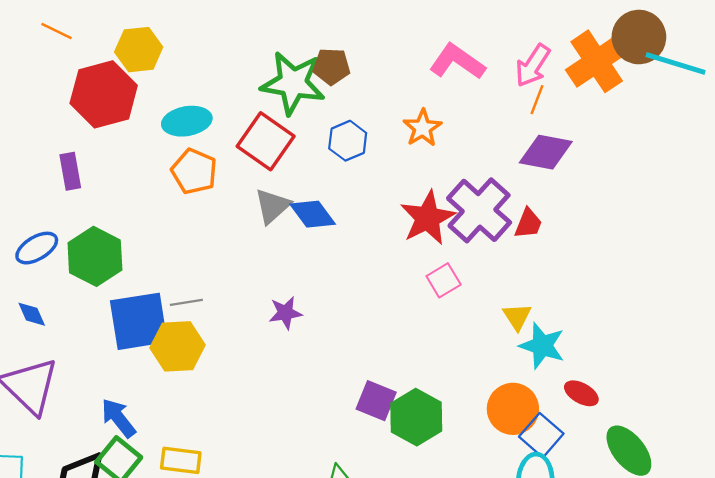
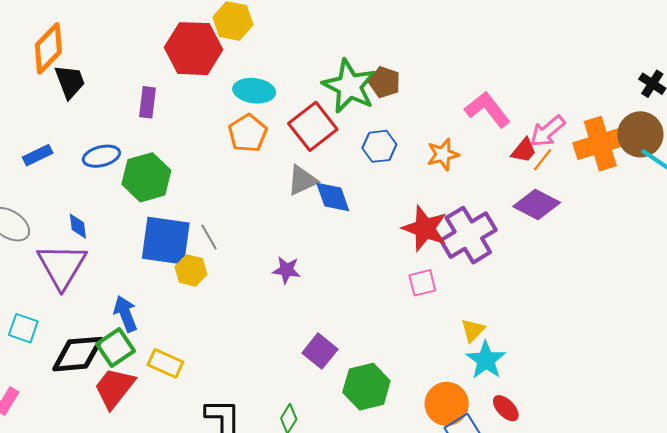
red star: (428, 218) -> (425, 228), turned 30
red trapezoid: (528, 223) -> (524, 150), moved
gray line: (186, 302) -> (209, 237), turned 52
blue diamond: (32, 314) -> (78, 226), moved
yellow hexagon: (178, 346) -> (191, 270), size x0.7
purple square: (376, 401) -> (320, 351), moved

